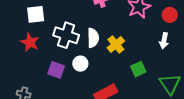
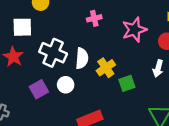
green square: (138, 69) -> (127, 83), moved
purple square: (56, 70) -> (39, 89), turned 36

